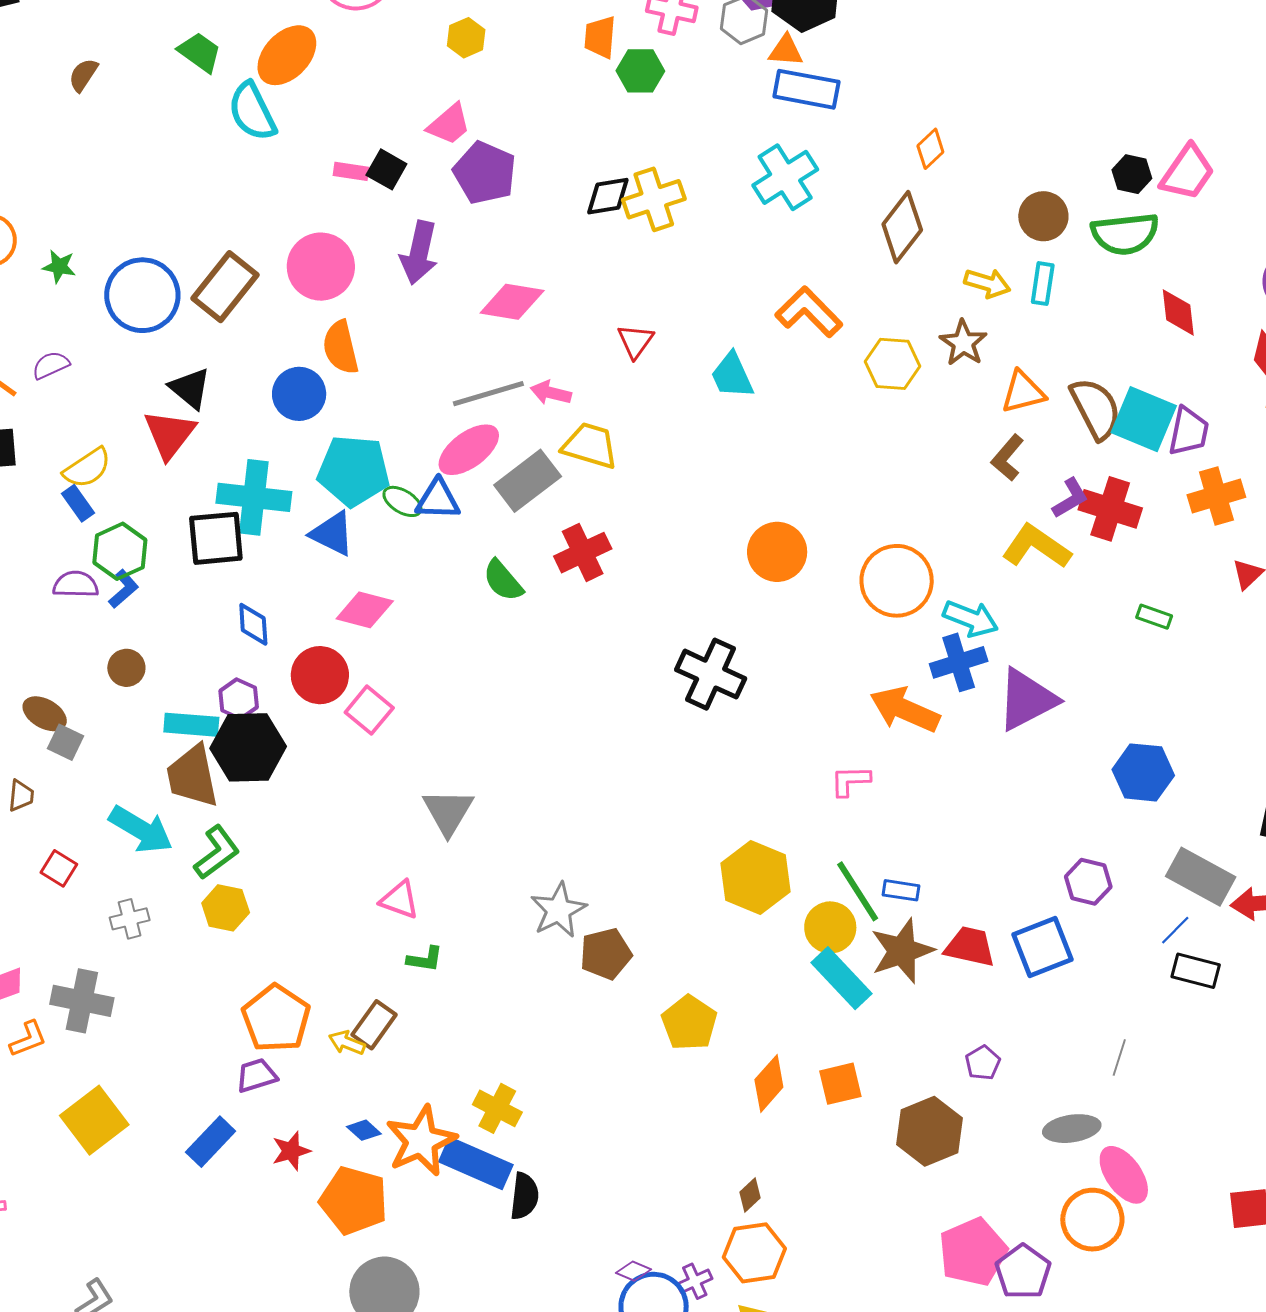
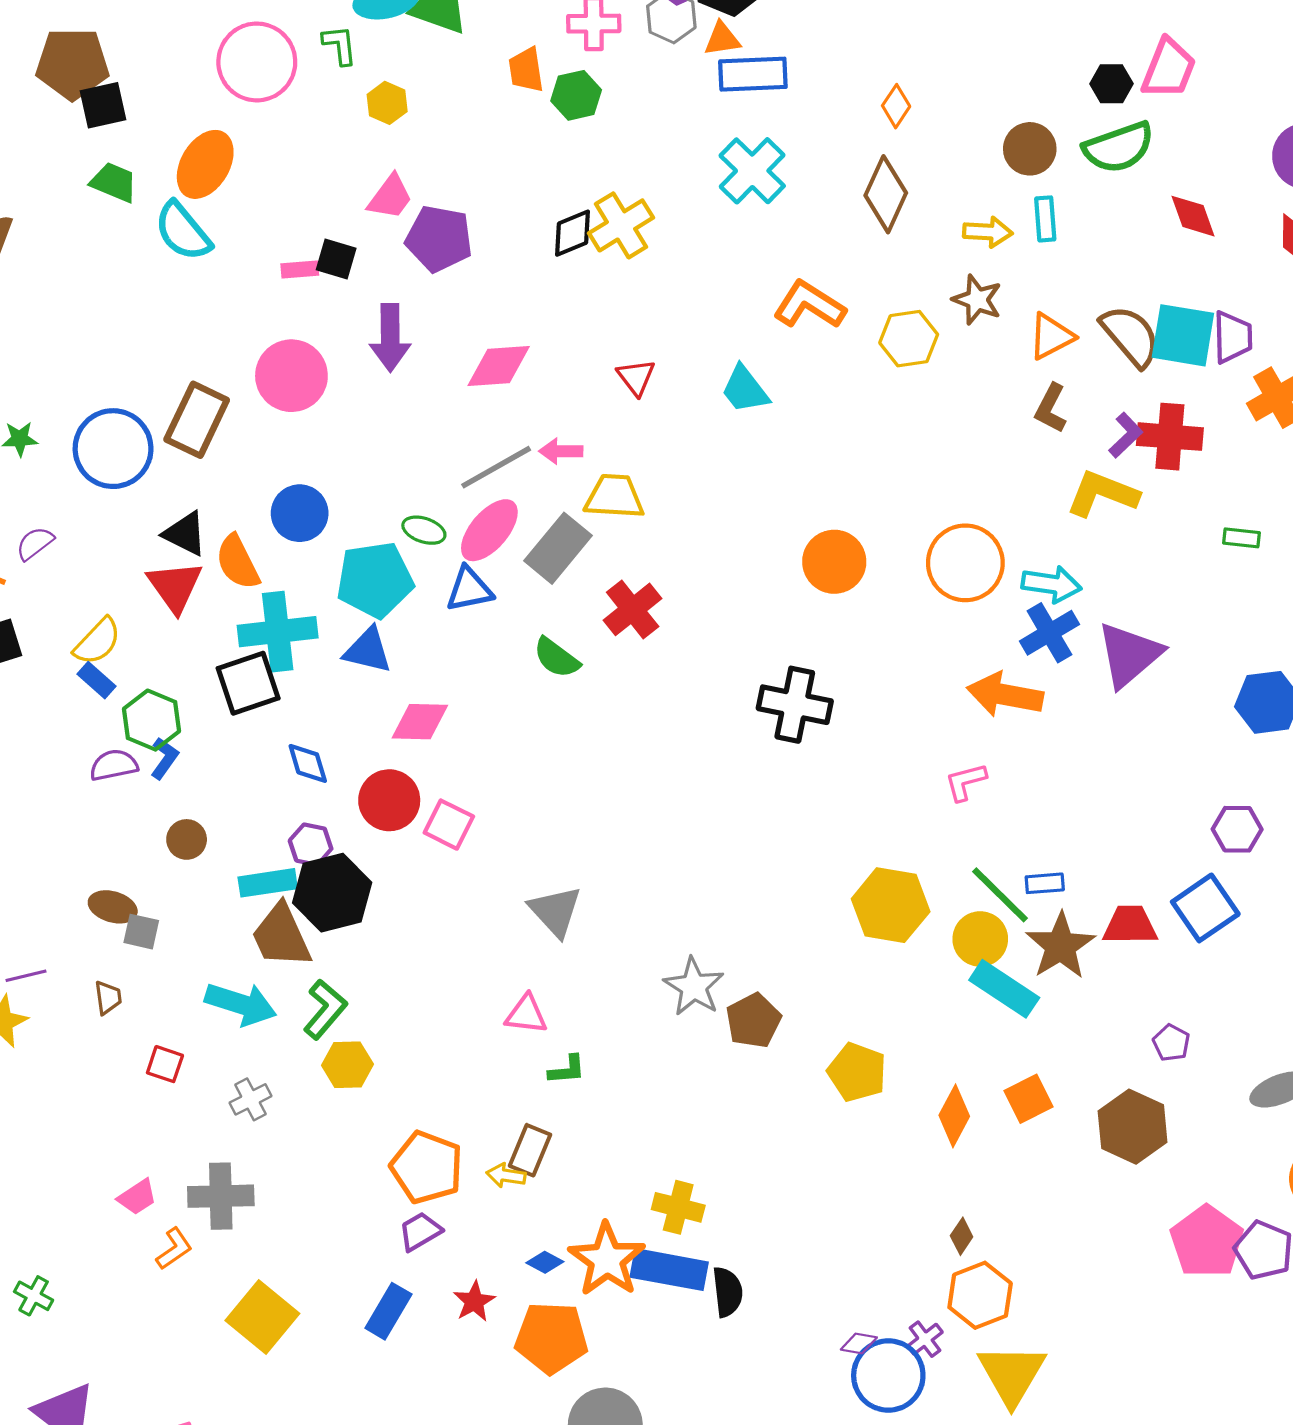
orange semicircle: (341, 347) -> (238, 562), moved
green ellipse: (402, 501) -> (424, 530), moved

